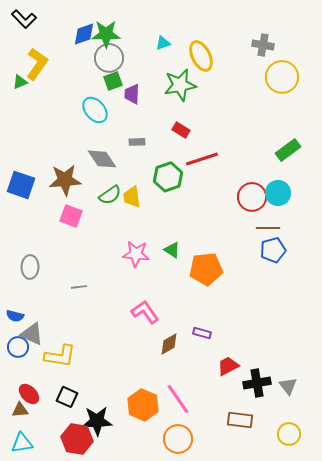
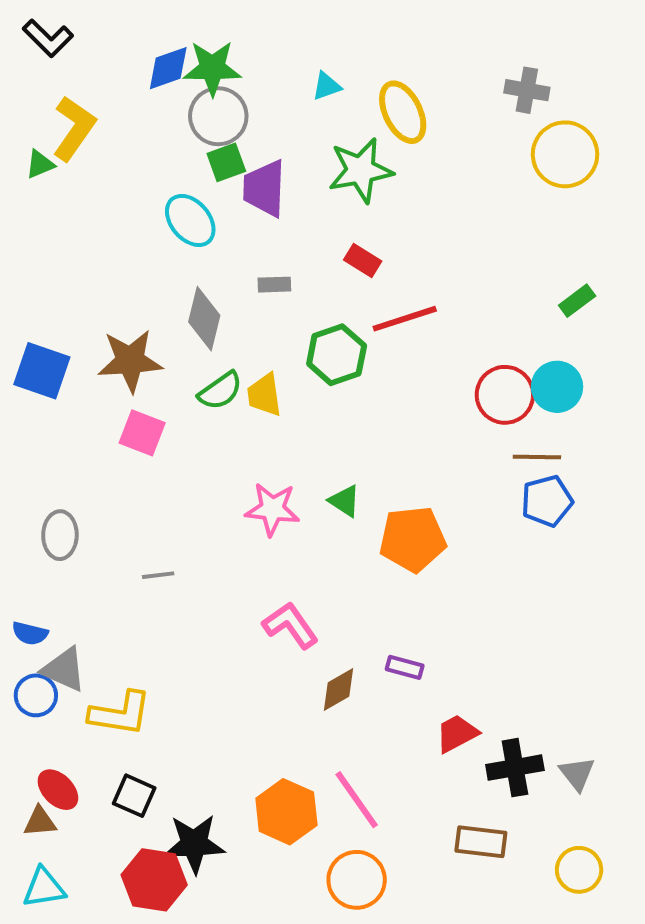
purple trapezoid: (132, 94) -> (264, 188), size x1.4
green rectangle: (288, 150) -> (577, 301), size x0.7
gray diamond: (102, 159) -> (204, 319), turned 48

